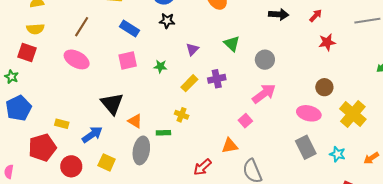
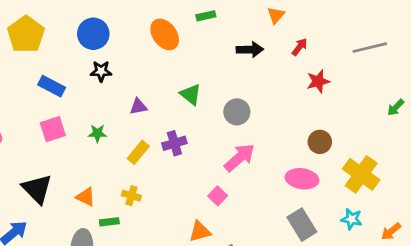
purple triangle: (192, 49) -> (138, 107), turned 40
orange triangle: (135, 121) -> (86, 197), moved
cyan star: (337, 154) -> (352, 219), moved

